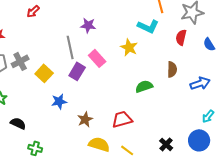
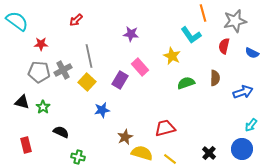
cyan L-shape: (148, 26) -> (191, 35), turned 30
blue semicircle: (209, 44) -> (252, 53), turned -32
gray line: (70, 47) -> (89, 56), moved
green semicircle: (144, 86) -> (186, 83), moved
brown star: (85, 119) -> (125, 137), moved

